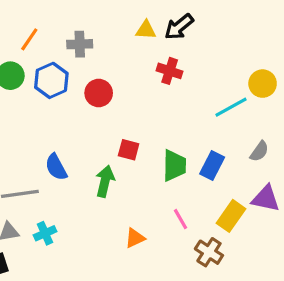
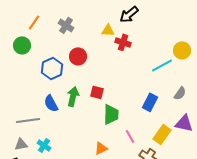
yellow triangle: (146, 30) -> (108, 30), moved
gray cross: (80, 44) -> (66, 25), turned 35
blue hexagon: (51, 80) -> (52, 68), moved
green trapezoid: (174, 165) -> (111, 114), moved
green arrow: (105, 181) -> (73, 96), moved
cyan cross: (45, 233) -> (44, 145), turned -32

